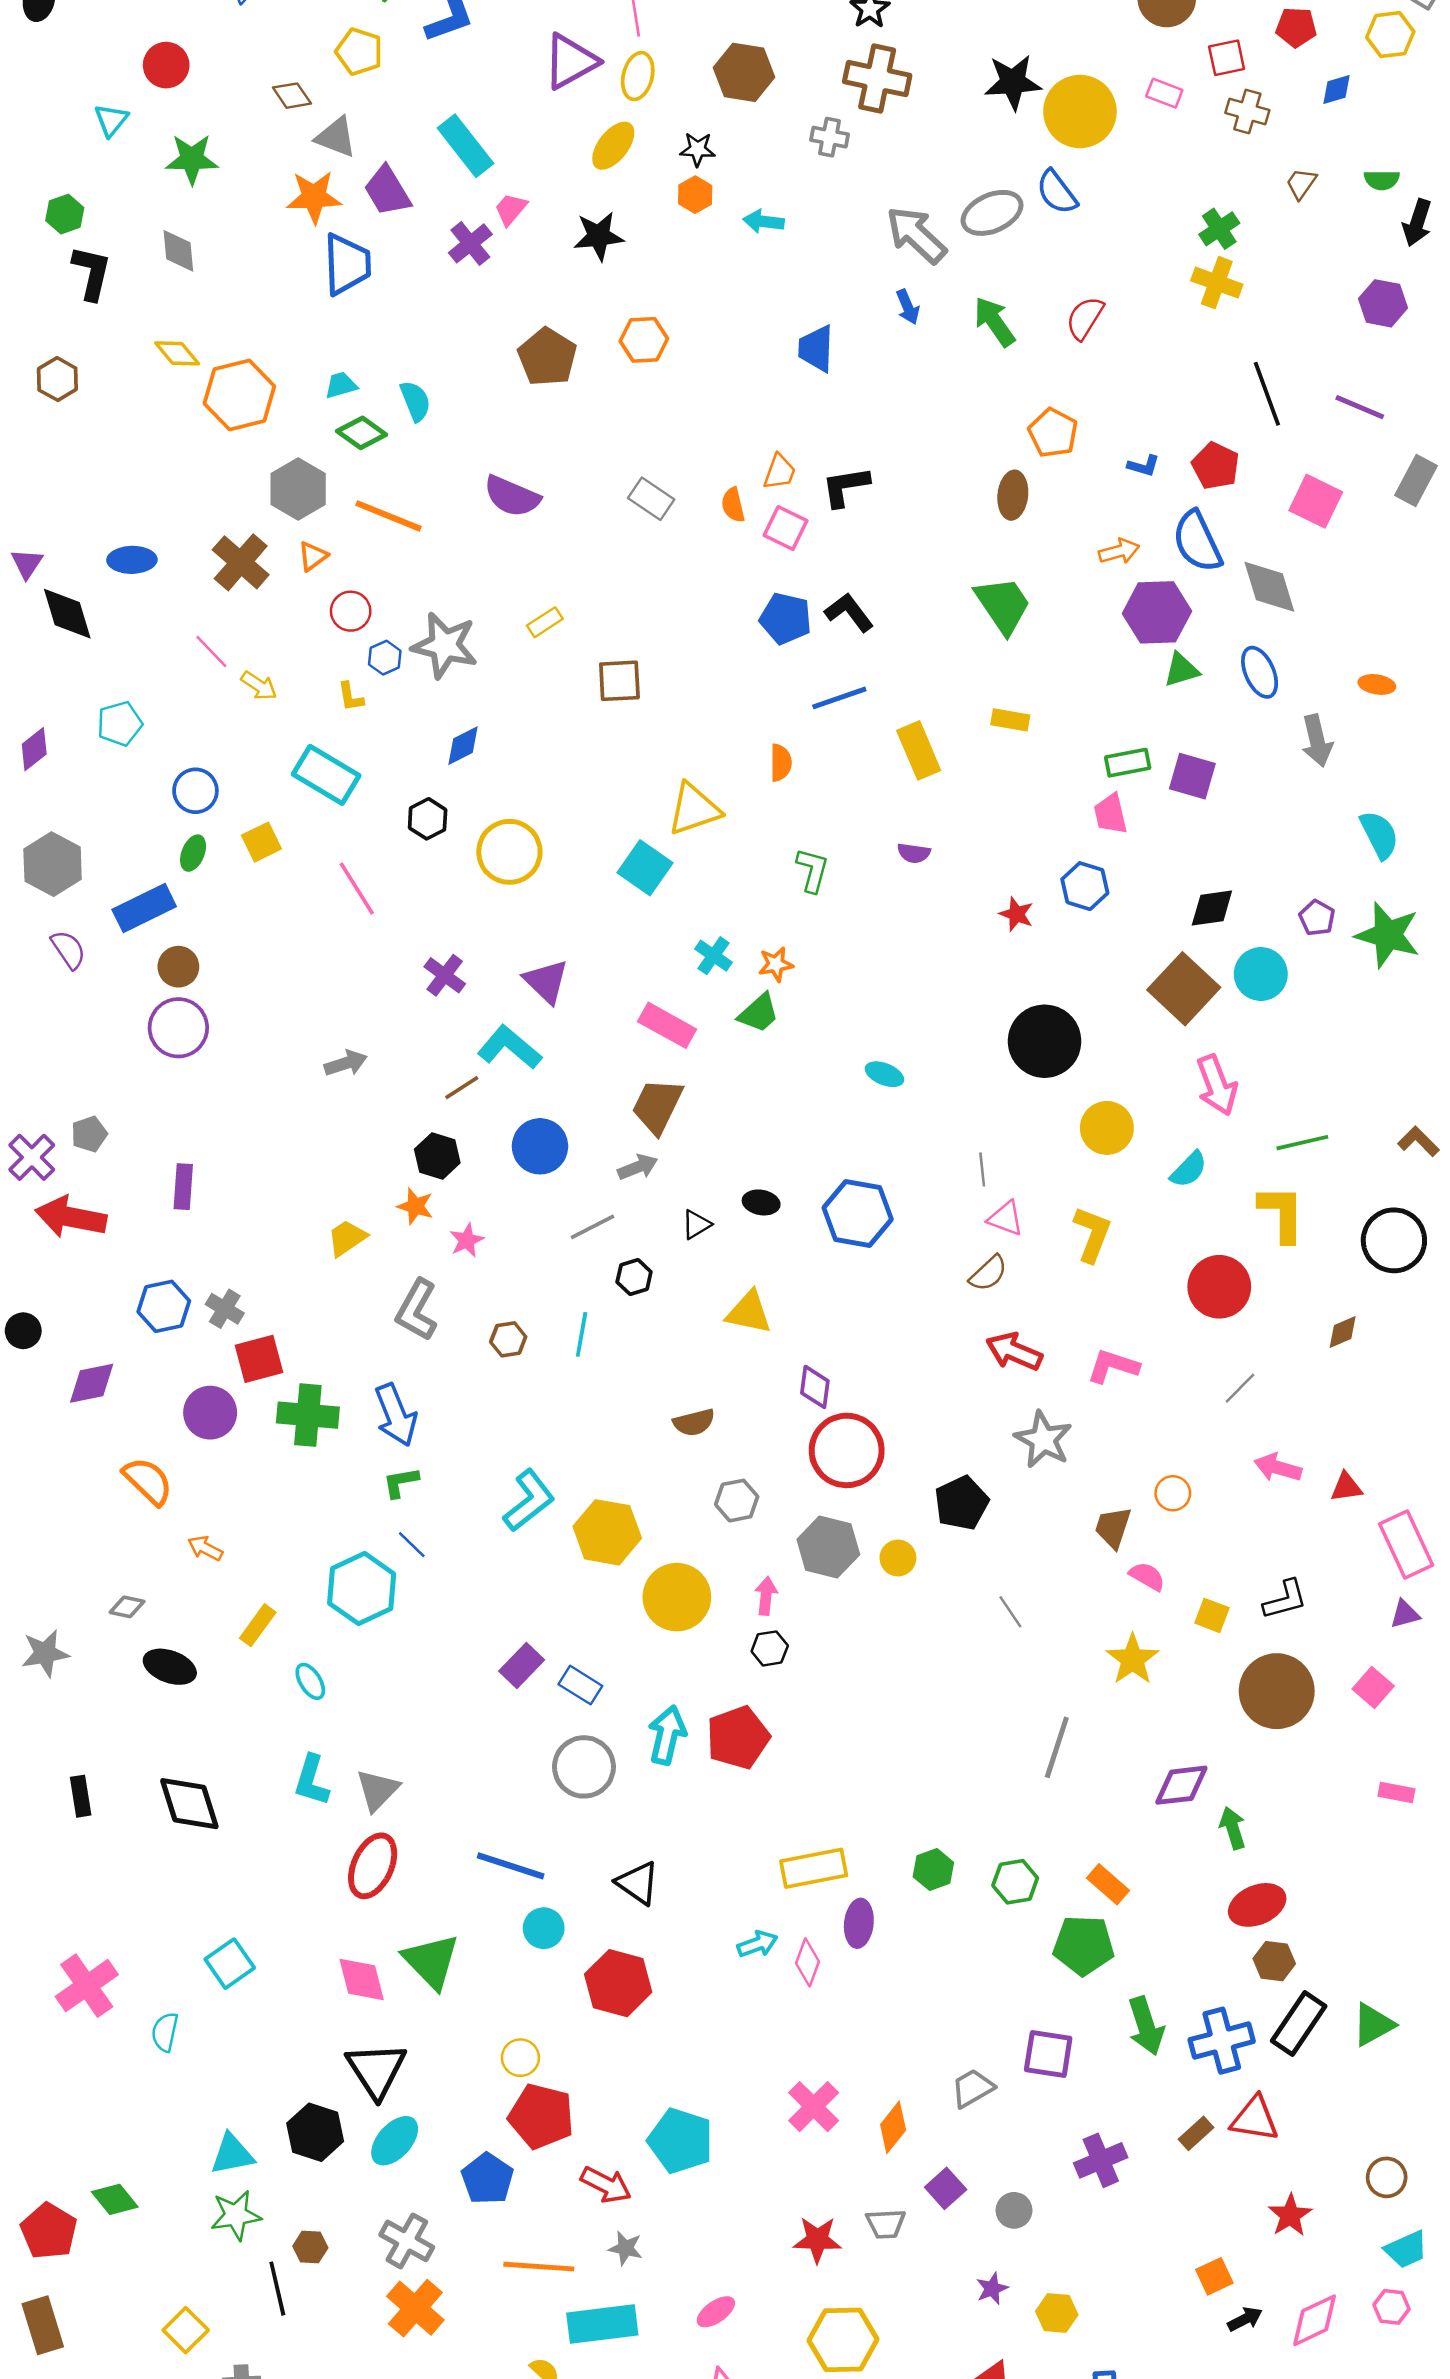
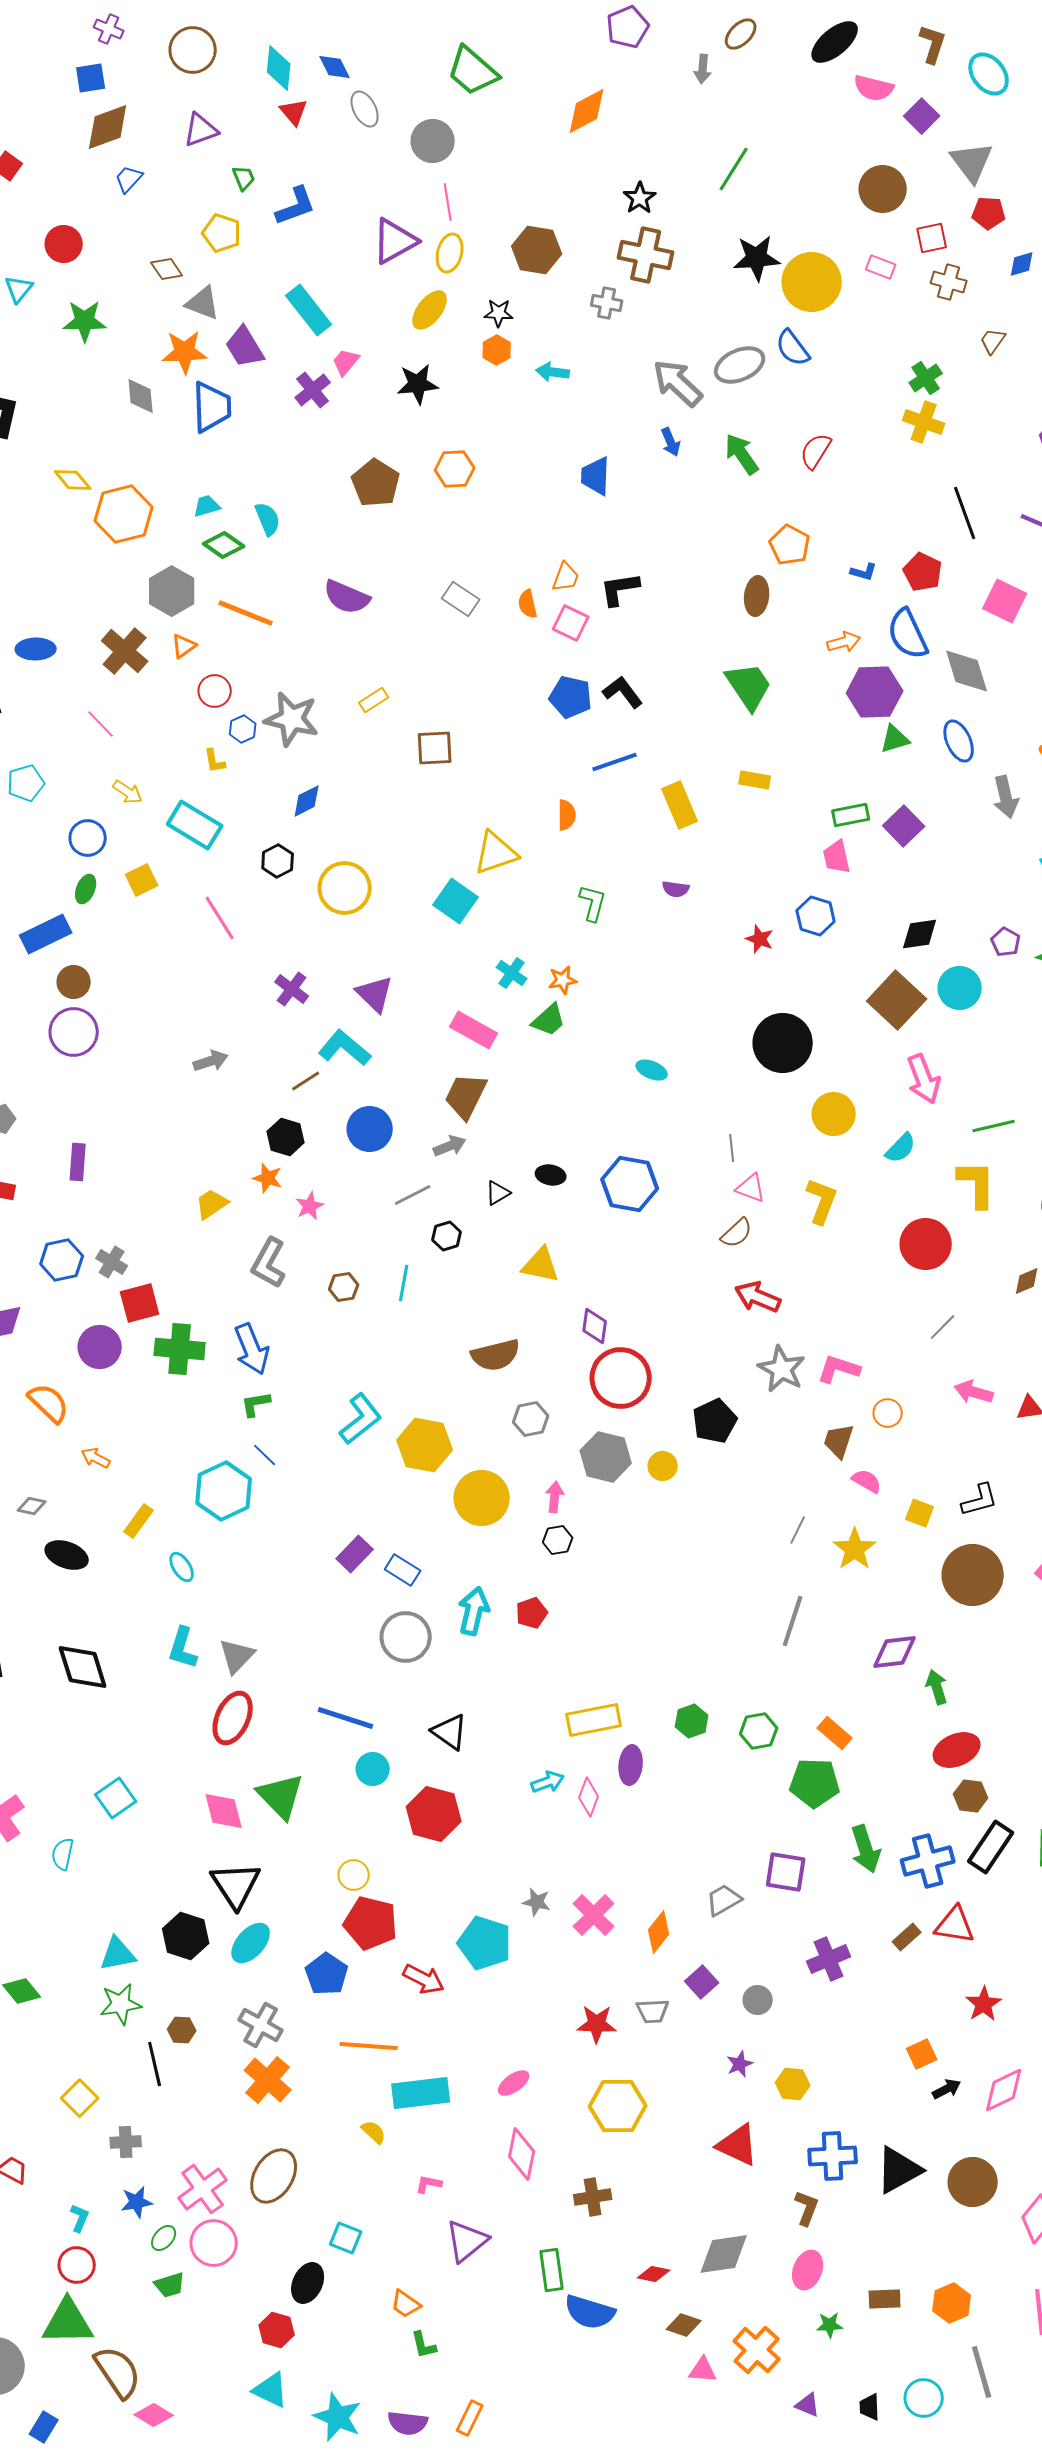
gray diamond: (178, 251) -> (141, 396), moved
yellow arrow: (259, 686) -> (128, 792), moved
purple square: (1192, 776) -> (904, 826), turned 30
pink L-shape: (1113, 1366) -> (839, 1369), moved
brown semicircle: (694, 1422) -> (496, 1355), size x1.4
gray line: (1010, 1612) -> (798, 1530), moved, turned 60
red pentagon: (738, 1738) -> (532, 1613), size x0.6
gray star: (626, 2248) -> (537, 1902), moved

